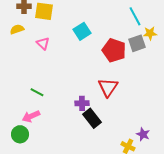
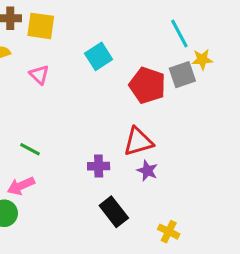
red triangle: (108, 87) -> (138, 142), turned 40
black rectangle: (92, 118) -> (114, 212), moved
purple star: (143, 134) -> (147, 171), moved

